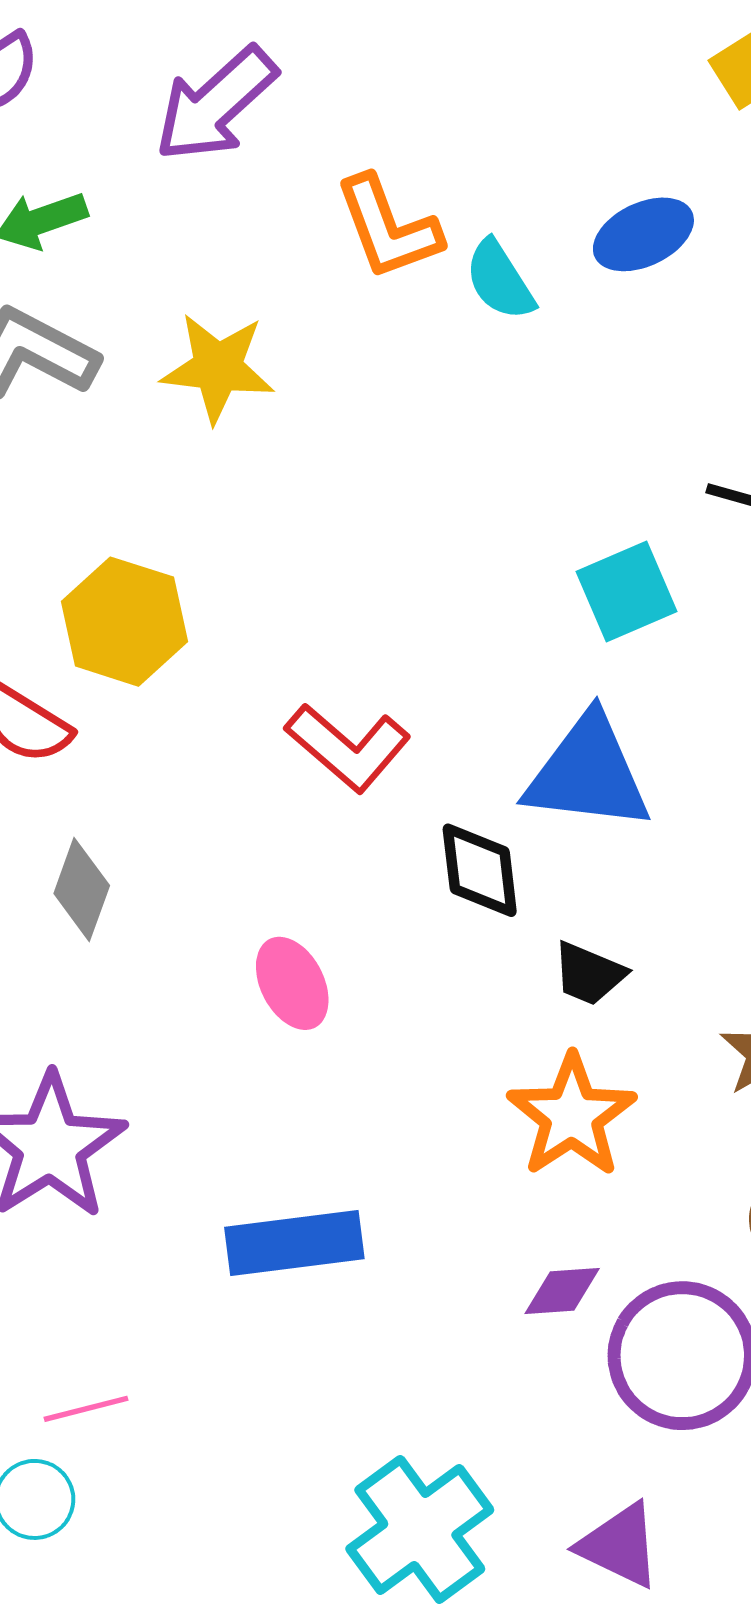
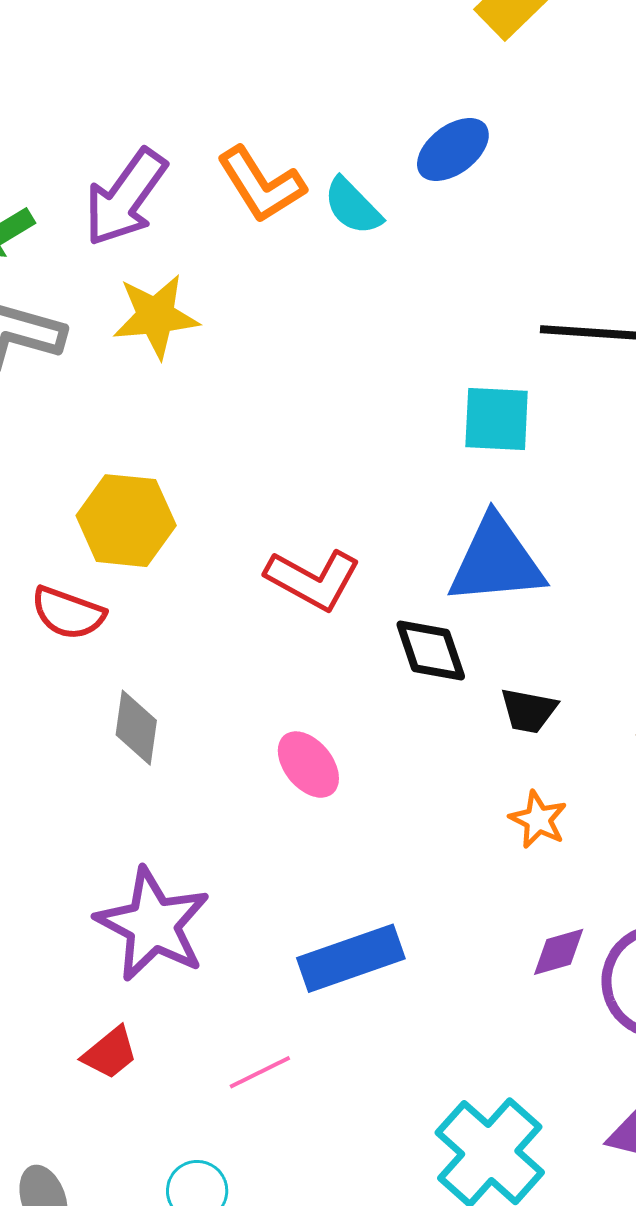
purple arrow: (216, 104) -> (125, 197), moved
cyan square: (627, 591) -> (497, 419), turned 38
orange star: (572, 1116) -> (538, 820), size x0.6
pink line: (86, 1409) -> (260, 1072), moved

